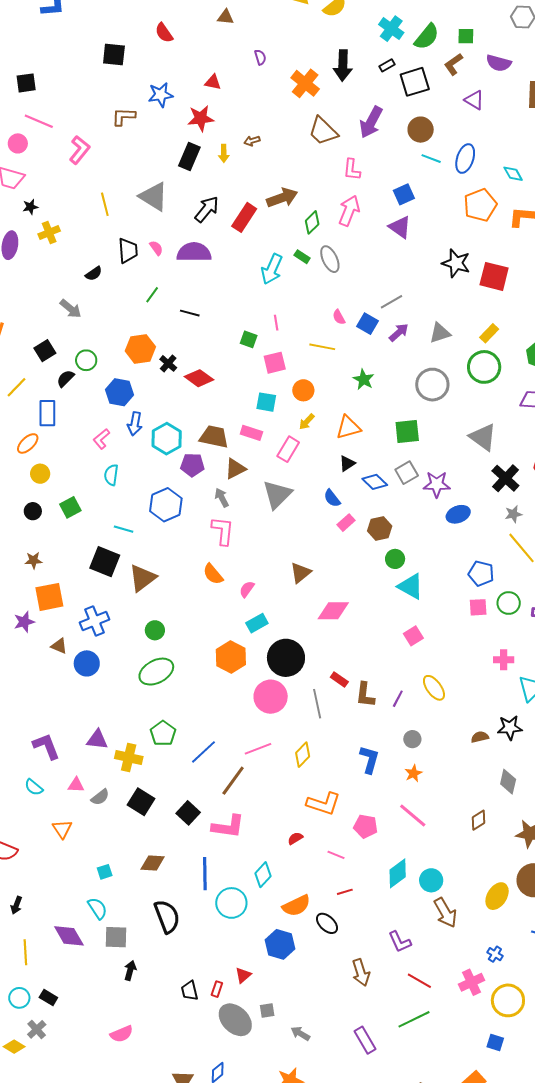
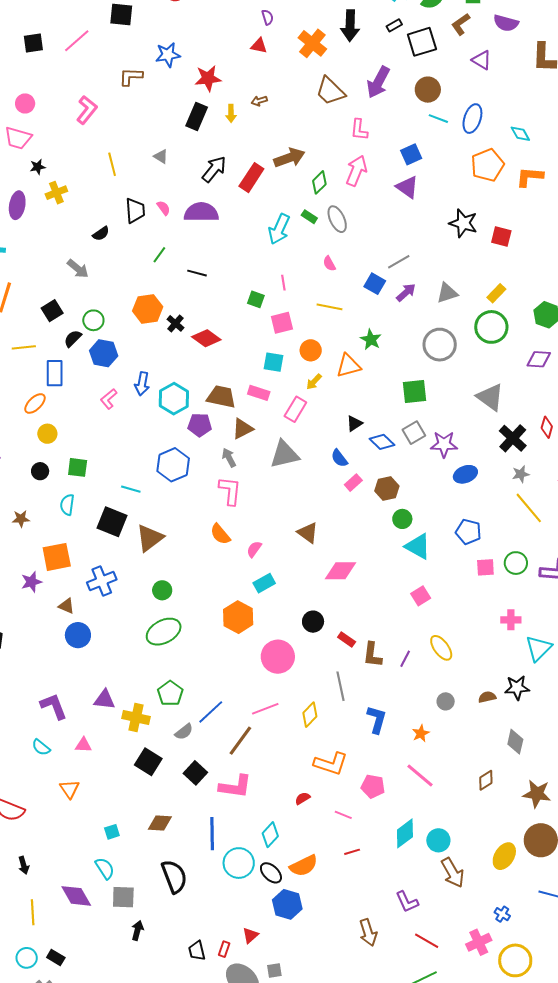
red triangle: (213, 82) -> (259, 46), moved
pink line: (39, 121) -> (77, 41), moved, turned -64
gray triangle: (154, 197) -> (161, 157), size x0.5
red square: (494, 276) -> (501, 237), size x0.7
pink semicircle: (339, 317) -> (329, 264), moved
yellow line: (17, 387) -> (24, 347), turned 40
blue hexagon: (120, 392) -> (104, 353), moved
orange triangle: (348, 427) -> (348, 366), moved
cyan semicircle: (111, 475) -> (67, 505), moved
gray triangle: (277, 494) -> (284, 454), turned 32
green square: (70, 507) -> (78, 467), turned 35
brown star: (34, 560) -> (21, 519), moved
brown triangle: (300, 573) -> (308, 533), turned -45
blue pentagon: (481, 573) -> (468, 532), moved
black circle: (286, 658) -> (313, 622), moved, size x0.6
blue circle: (87, 663) -> (78, 635), moved
gray line: (317, 704) -> (340, 686), moved
gray circle: (412, 739) -> (446, 701), moved
gray semicircle: (100, 797) -> (184, 732), moved
black arrow: (16, 905) -> (24, 865), turned -36
black ellipse: (327, 923) -> (271, 873), moved

